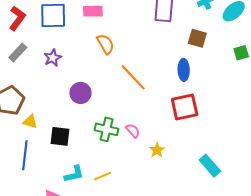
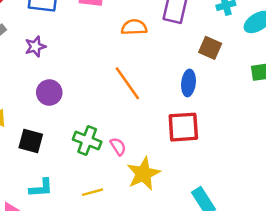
orange semicircle: (105, 44) -> (134, 27), moved, turned -70
purple circle: (81, 93) -> (49, 92), moved
yellow star: (157, 150) -> (143, 174), size x1.8
yellow line: (102, 176) -> (92, 192), moved

